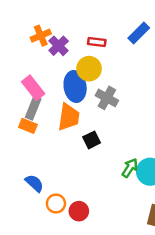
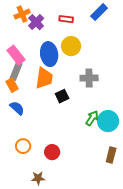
yellow circle: (89, 69) -> (71, 46), moved
gray cross: (107, 98) -> (89, 78), moved, turned -30
orange rectangle: (28, 126) -> (12, 85), turned 40
blue semicircle: (34, 183) -> (17, 108), moved
orange circle: (56, 204) -> (23, 146), moved

